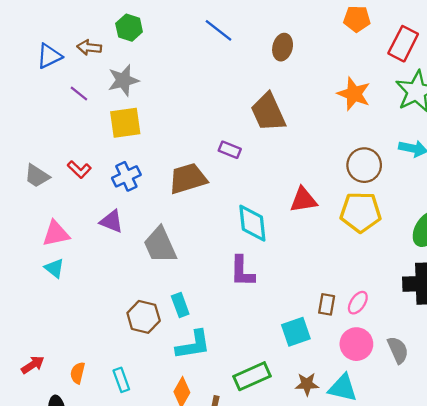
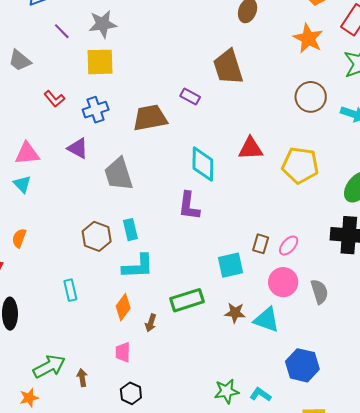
orange star: (354, 94) -> (308, 38), moved
brown circle: (364, 165) -> (311, 97), moved
gray trapezoid: (37, 176) -> (20, 60), moved
orange semicircle: (78, 373) -> (19, 238), moved

